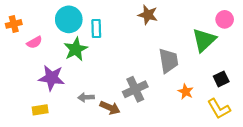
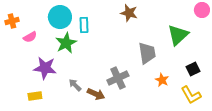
pink circle: (225, 19) -> (202, 10), moved
gray arrow: (86, 97) -> (75, 85), turned 48

